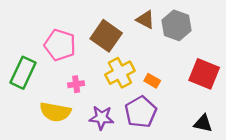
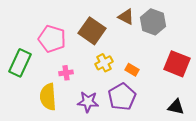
yellow cross: (120, 73) -> (104, 63), size x0.7
yellow semicircle: (55, 112) -> (48, 97), turned 76

